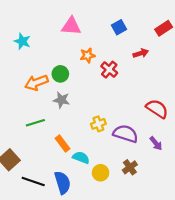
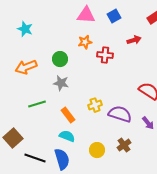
pink triangle: (71, 26) -> (86, 15), moved
red cross: (109, 70) -> (105, 55), turned -35
orange arrow: (36, 83) -> (26, 67), moved
orange rectangle: (63, 143) -> (68, 115), moved
cyan semicircle: (81, 158) -> (67, 136), moved

